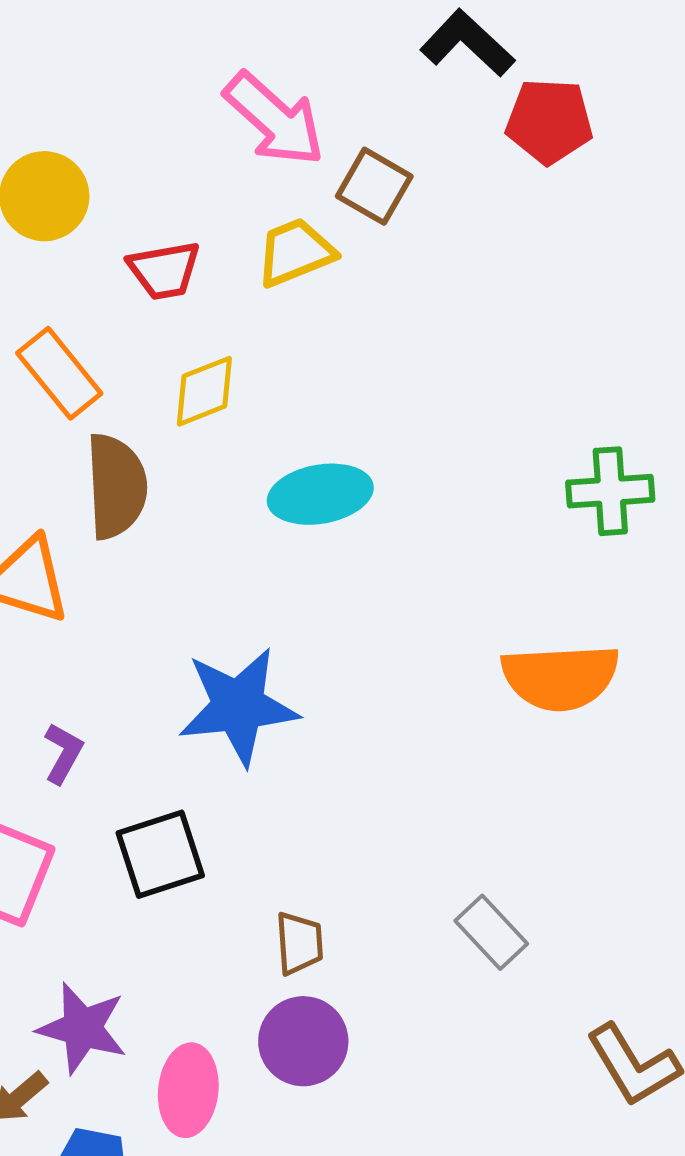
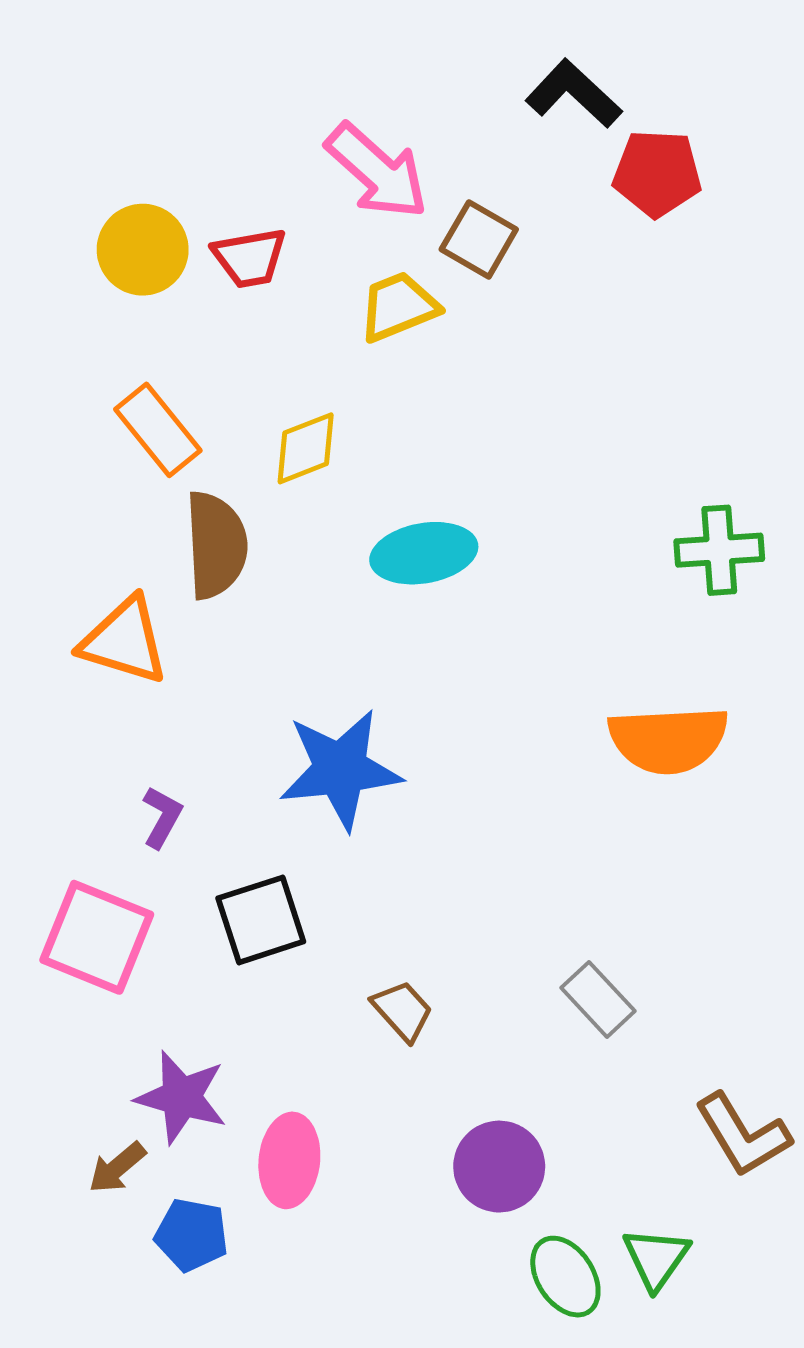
red trapezoid: (164, 270) -> (250, 258), moved
brown trapezoid: (299, 943) -> (402, 1011), turned -38
purple circle: (303, 1041) -> (499, 1167), moved

